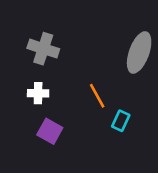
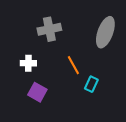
gray cross: (43, 49) -> (49, 29), moved, turned -30

